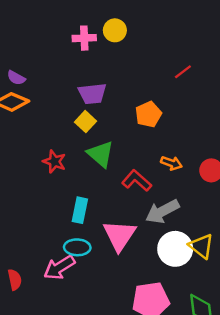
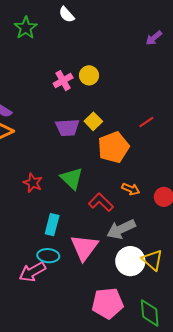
pink cross: (84, 38) -> (63, 81), turned -30
red line: (183, 72) -> (146, 122), moved
orange pentagon: (148, 114) -> (114, 147), size x1.4
yellow square: (86, 122) -> (93, 121), moved

